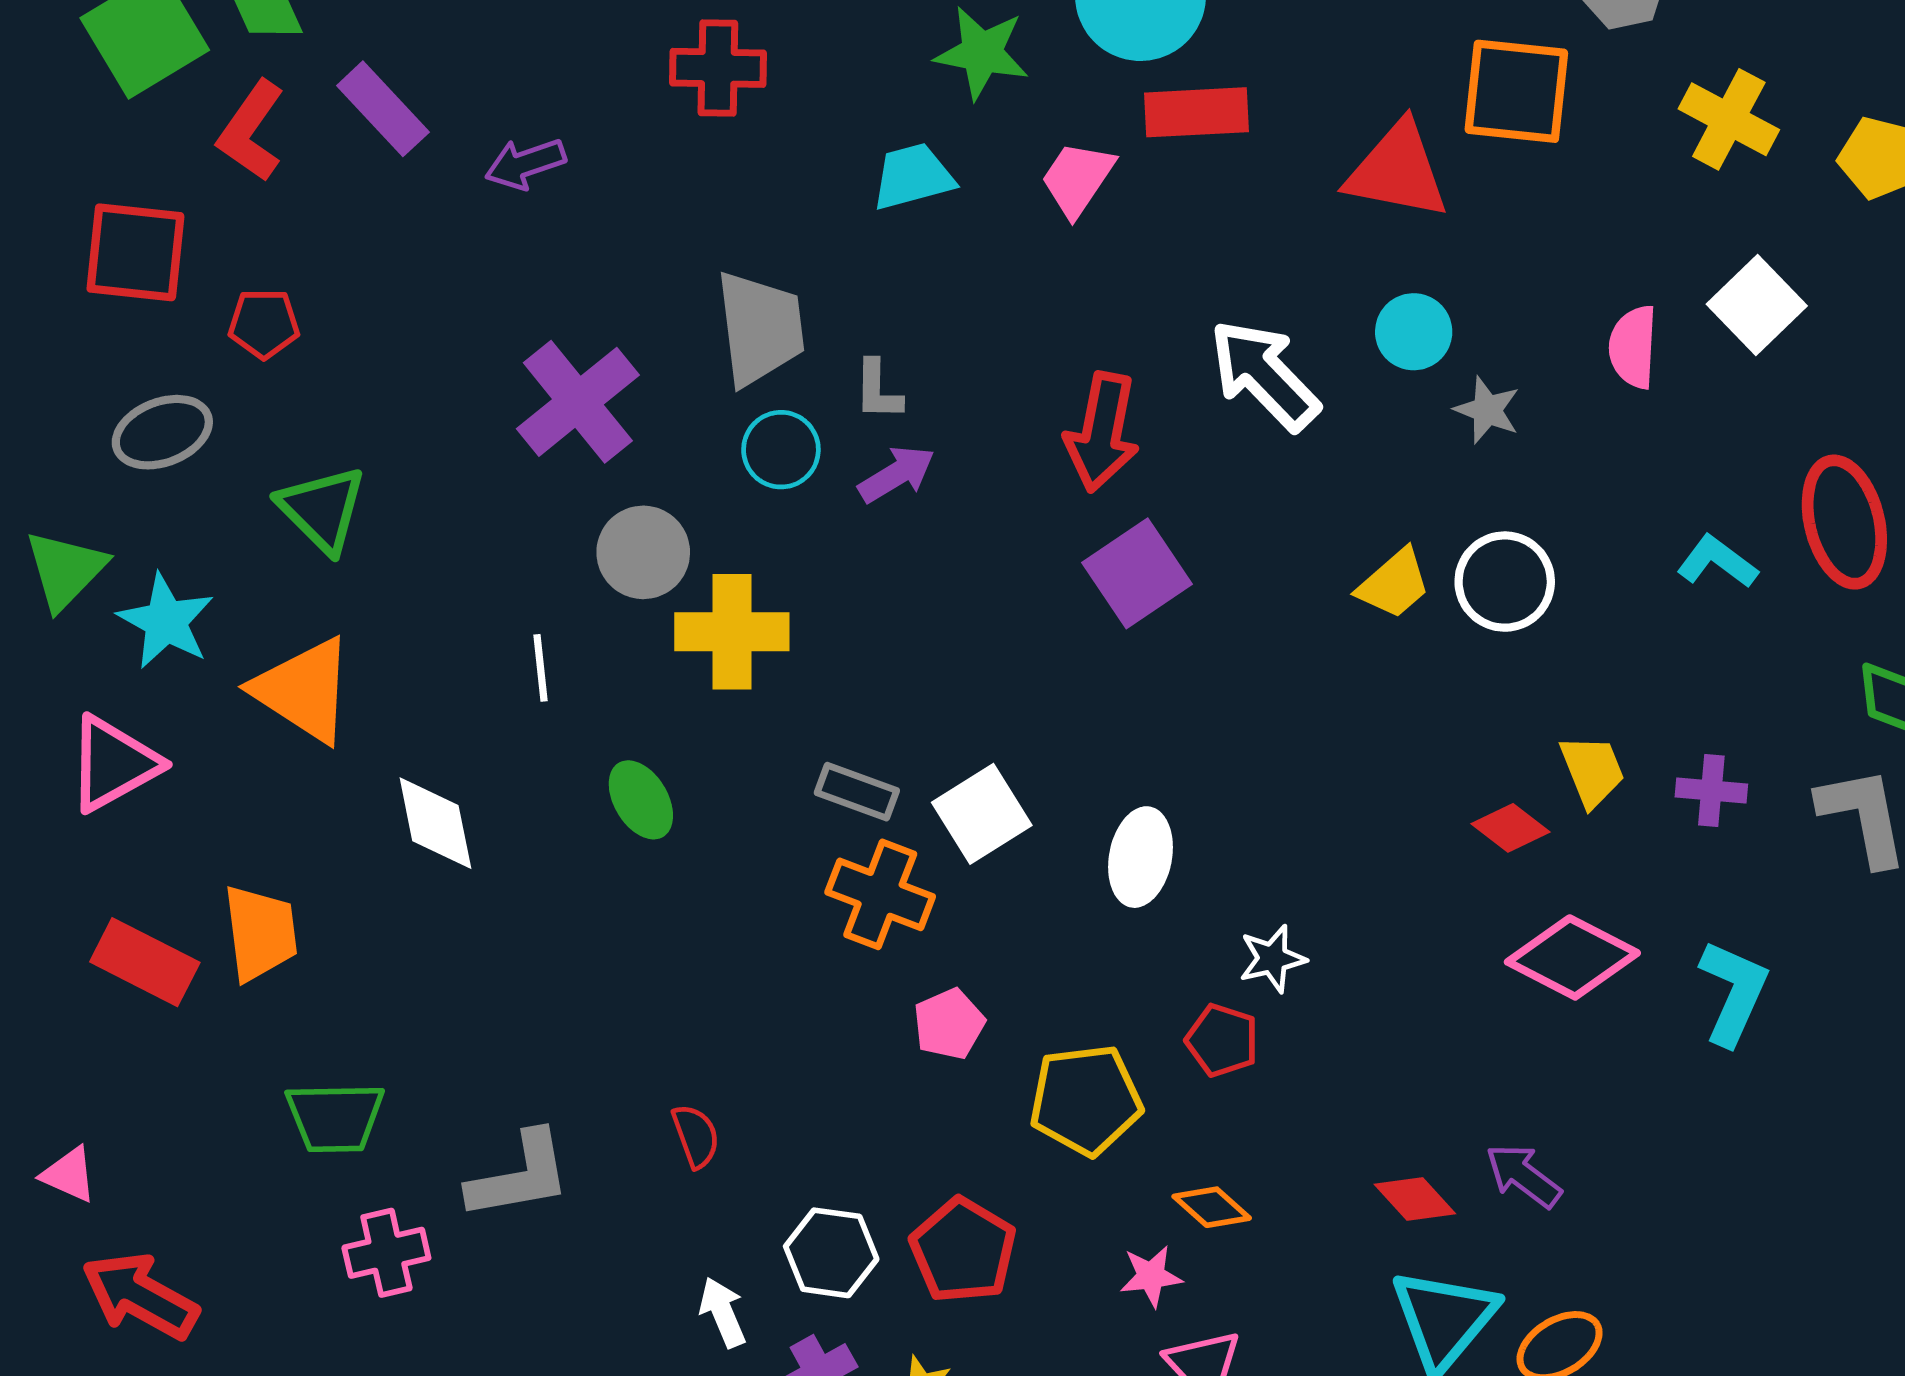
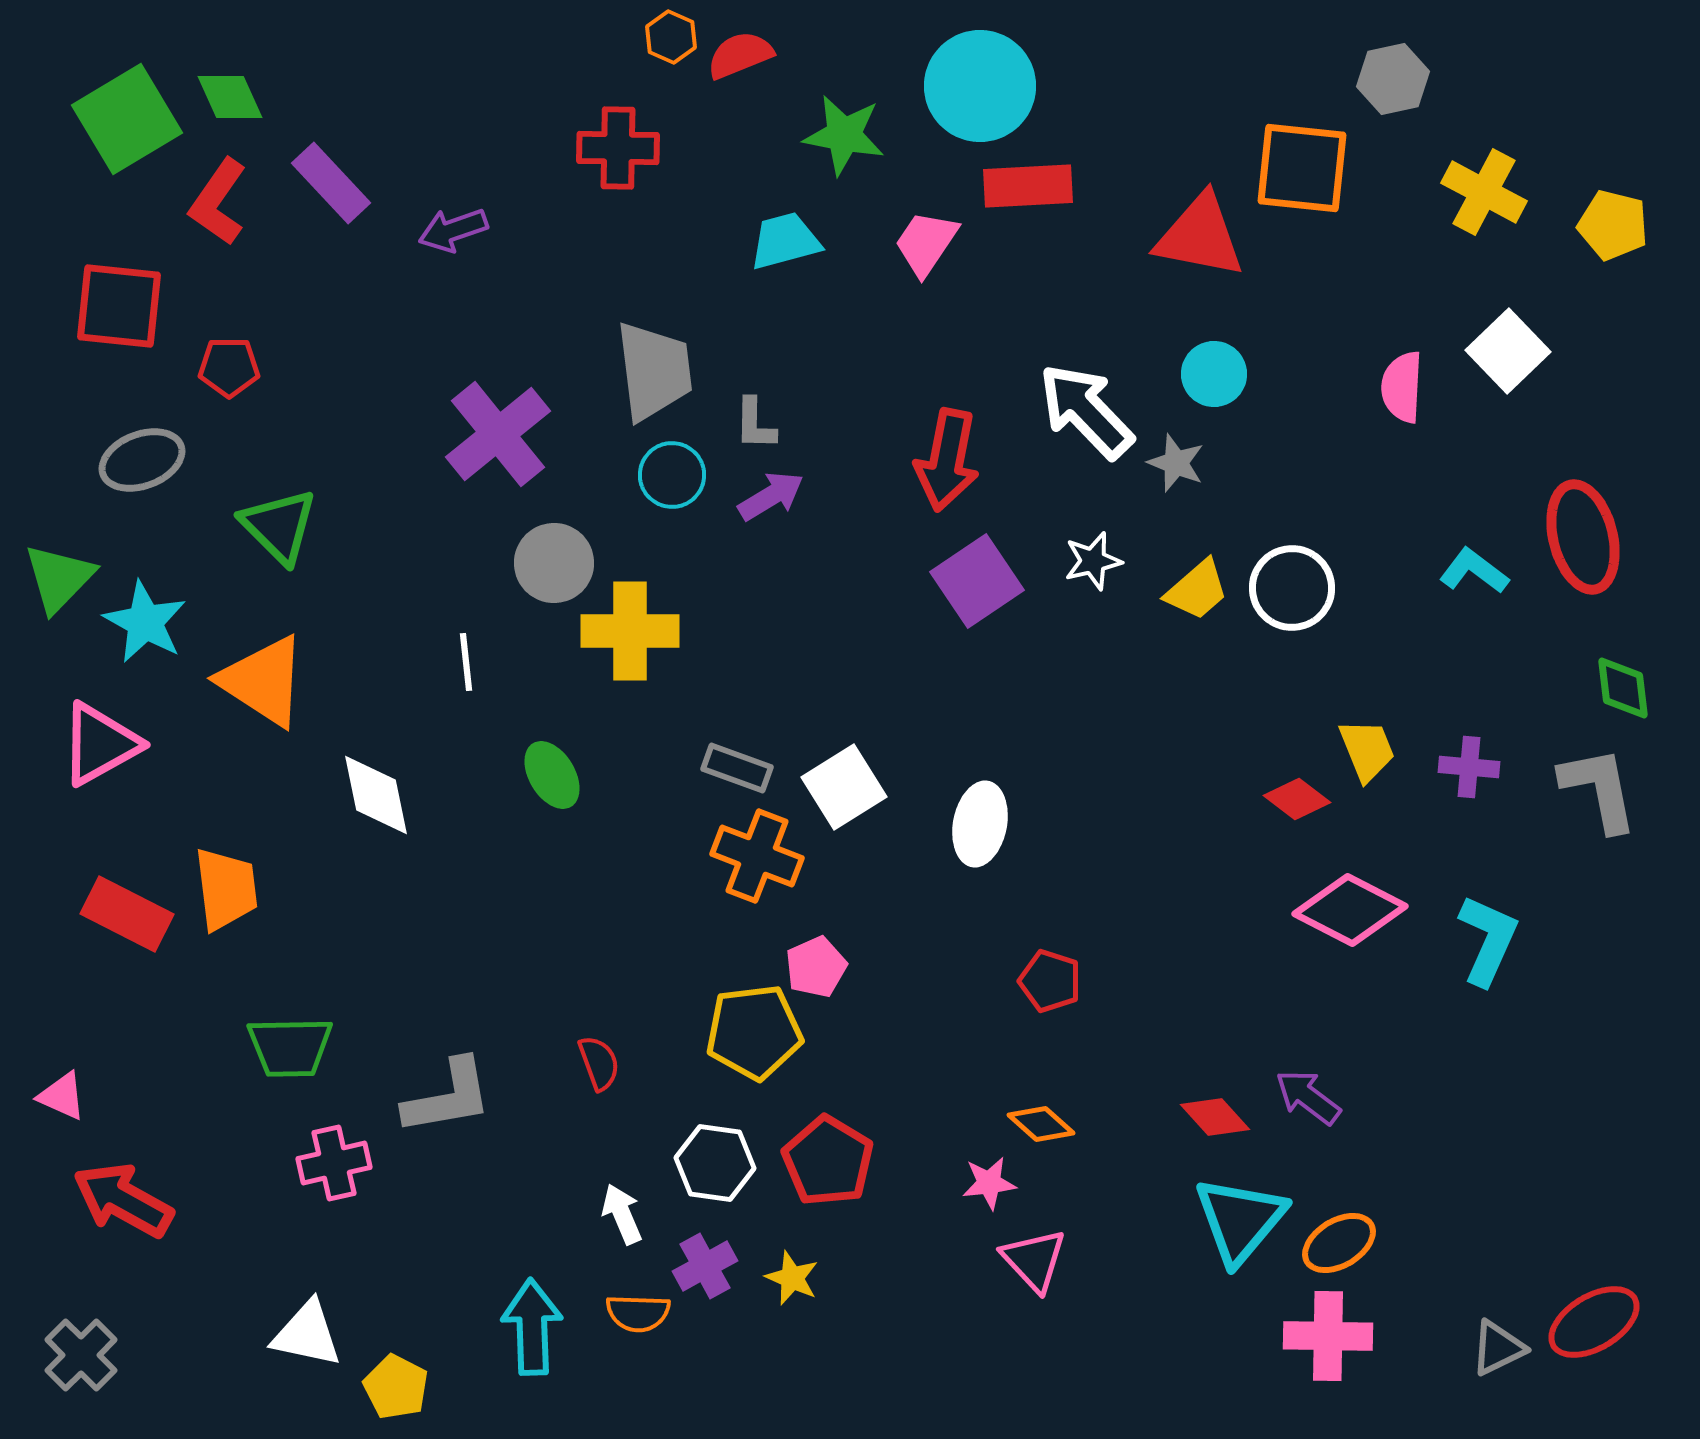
gray star: (1487, 410) -> (1176, 463), moved
white star: (1272, 959) -> (1093, 561), moved
yellow pentagon: (1086, 1100) -> (754, 1032), moved

